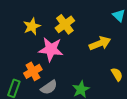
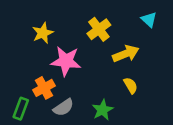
yellow cross: (65, 24) -> (99, 29), moved
yellow semicircle: (117, 74) -> (131, 85), moved

